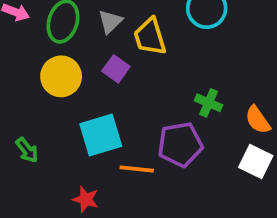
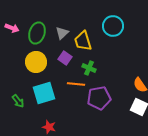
green cross: (209, 103) -> (89, 68), moved
cyan square: (101, 135) -> (44, 93), moved
orange line: (137, 169) -> (76, 84), moved

